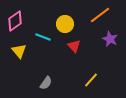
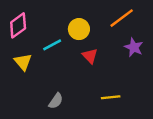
cyan line: (43, 37) -> (52, 45), turned -49
yellow line: (91, 80) -> (111, 97), turned 42

